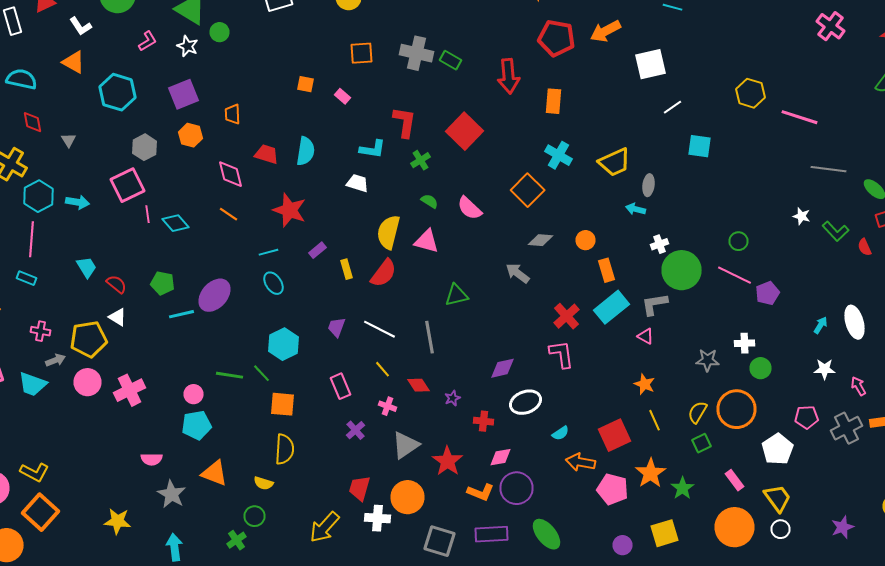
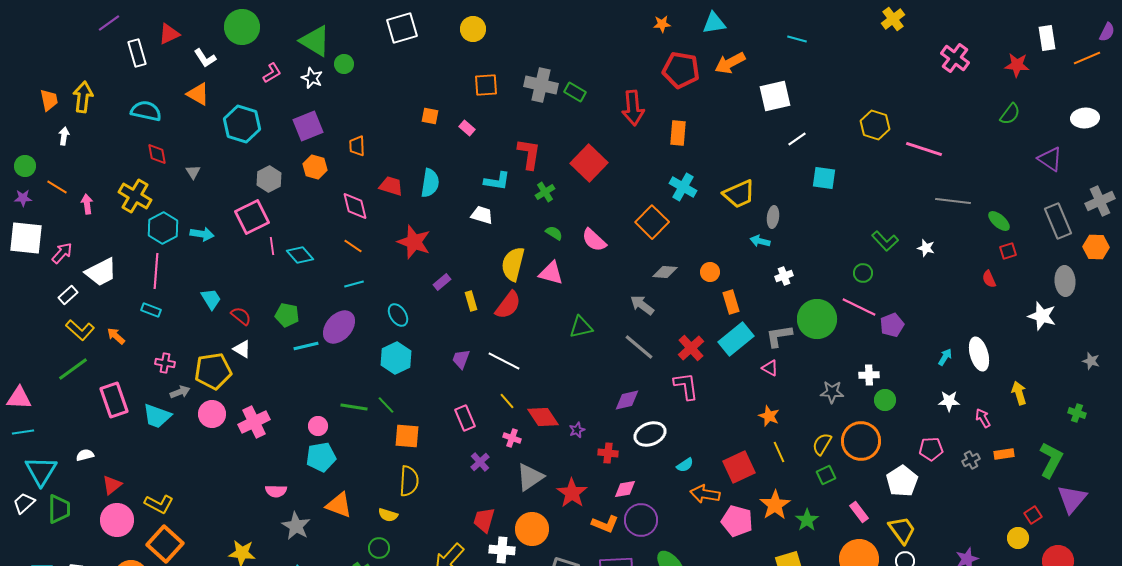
green L-shape: (836, 231) -> (885, 241), moved
cyan line: (268, 252) -> (354, 284), moved
green circle: (682, 270) -> (817, 319), moved
gray line: (430, 337) -> (639, 347), moved, turned -40
cyan hexagon: (284, 344) -> (396, 358), moved
red diamond: (418, 385) -> (543, 417), size x1.4
gray cross: (846, 428) -> (971, 460), size x0.6

